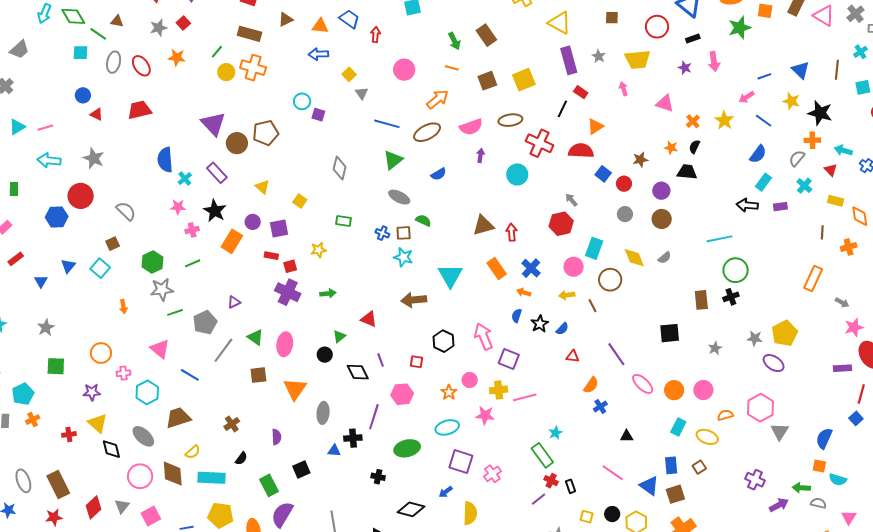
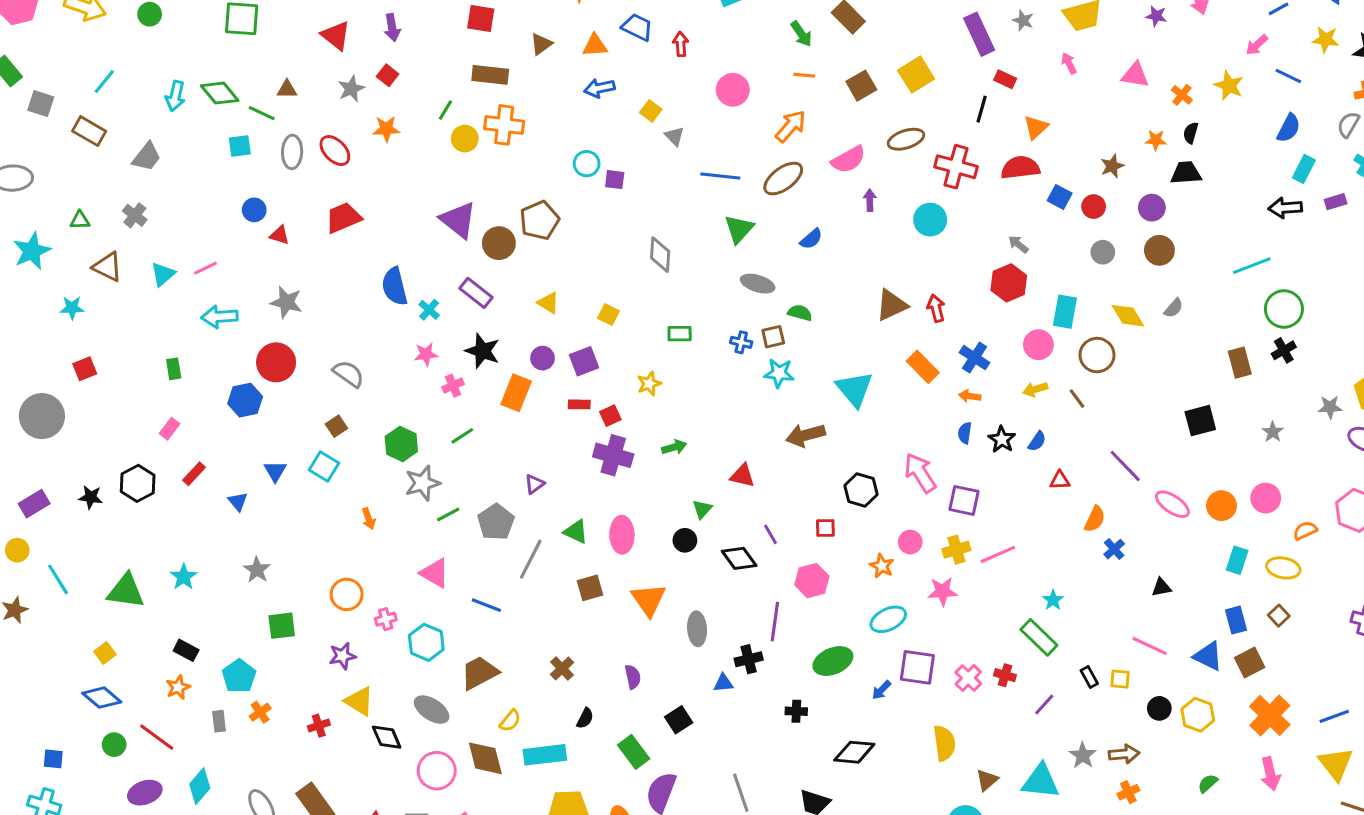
red cross: (551, 481) -> (1005, 675), moved
blue arrow: (446, 492) -> (881, 690), moved
yellow square: (587, 517) -> (1120, 679), moved

